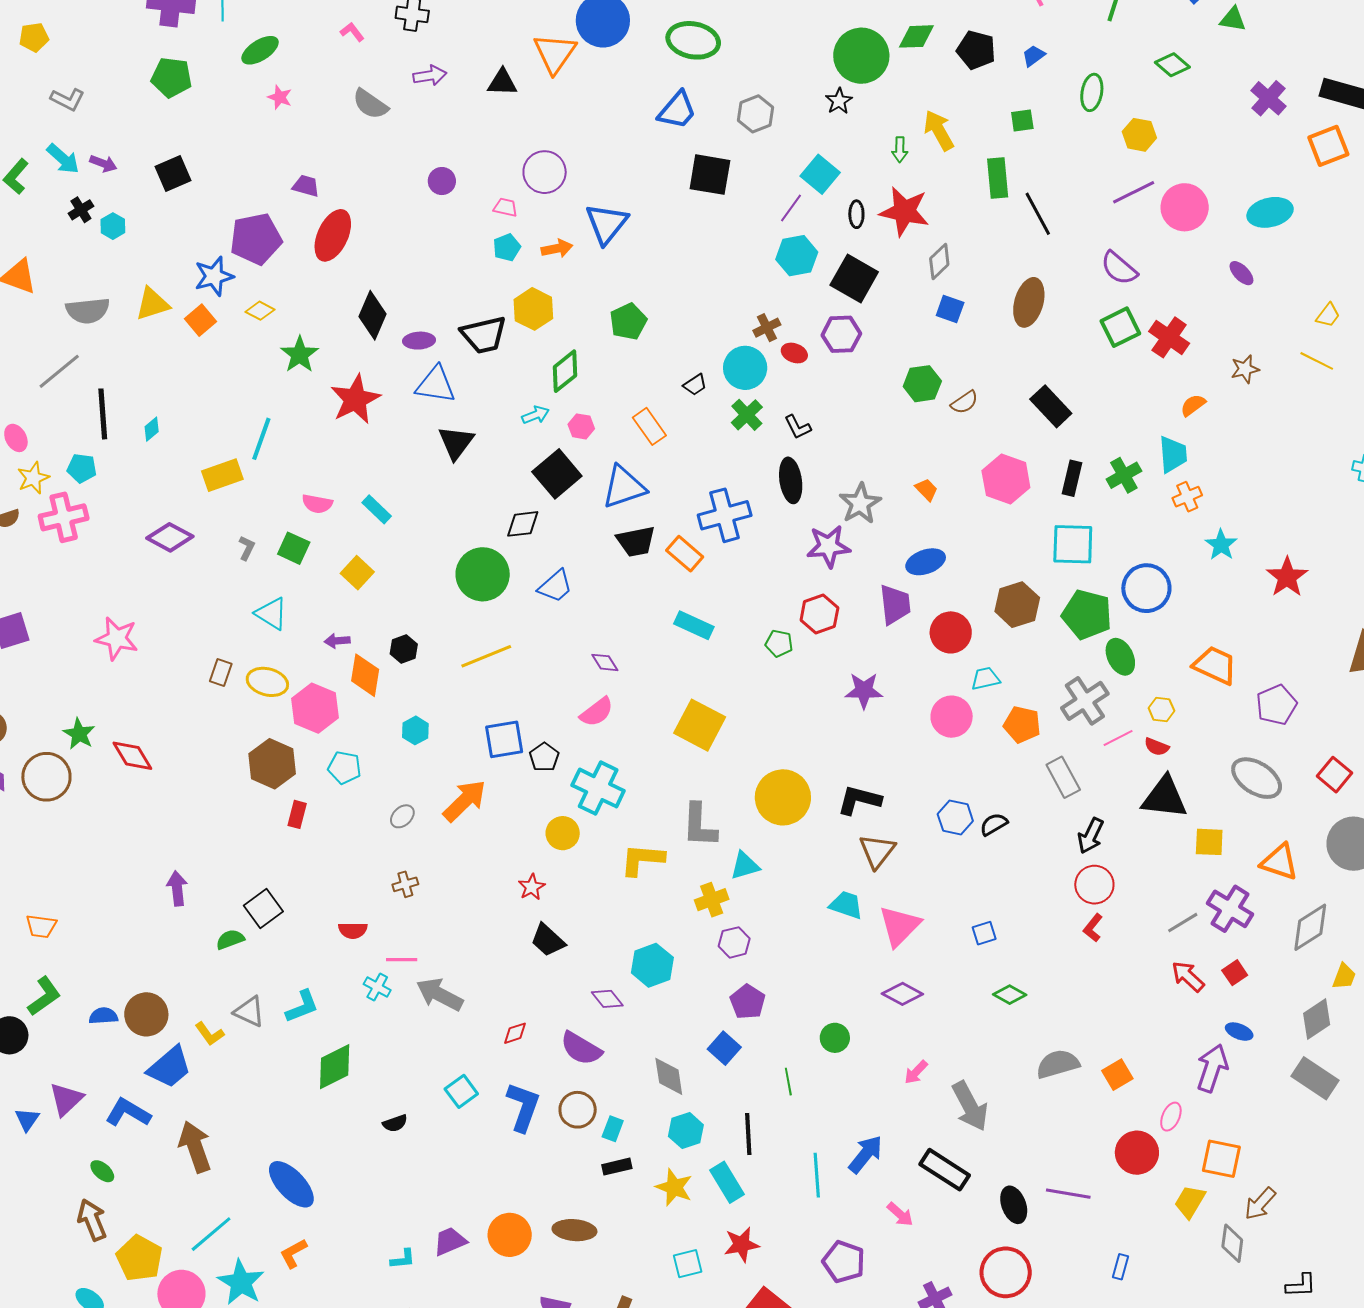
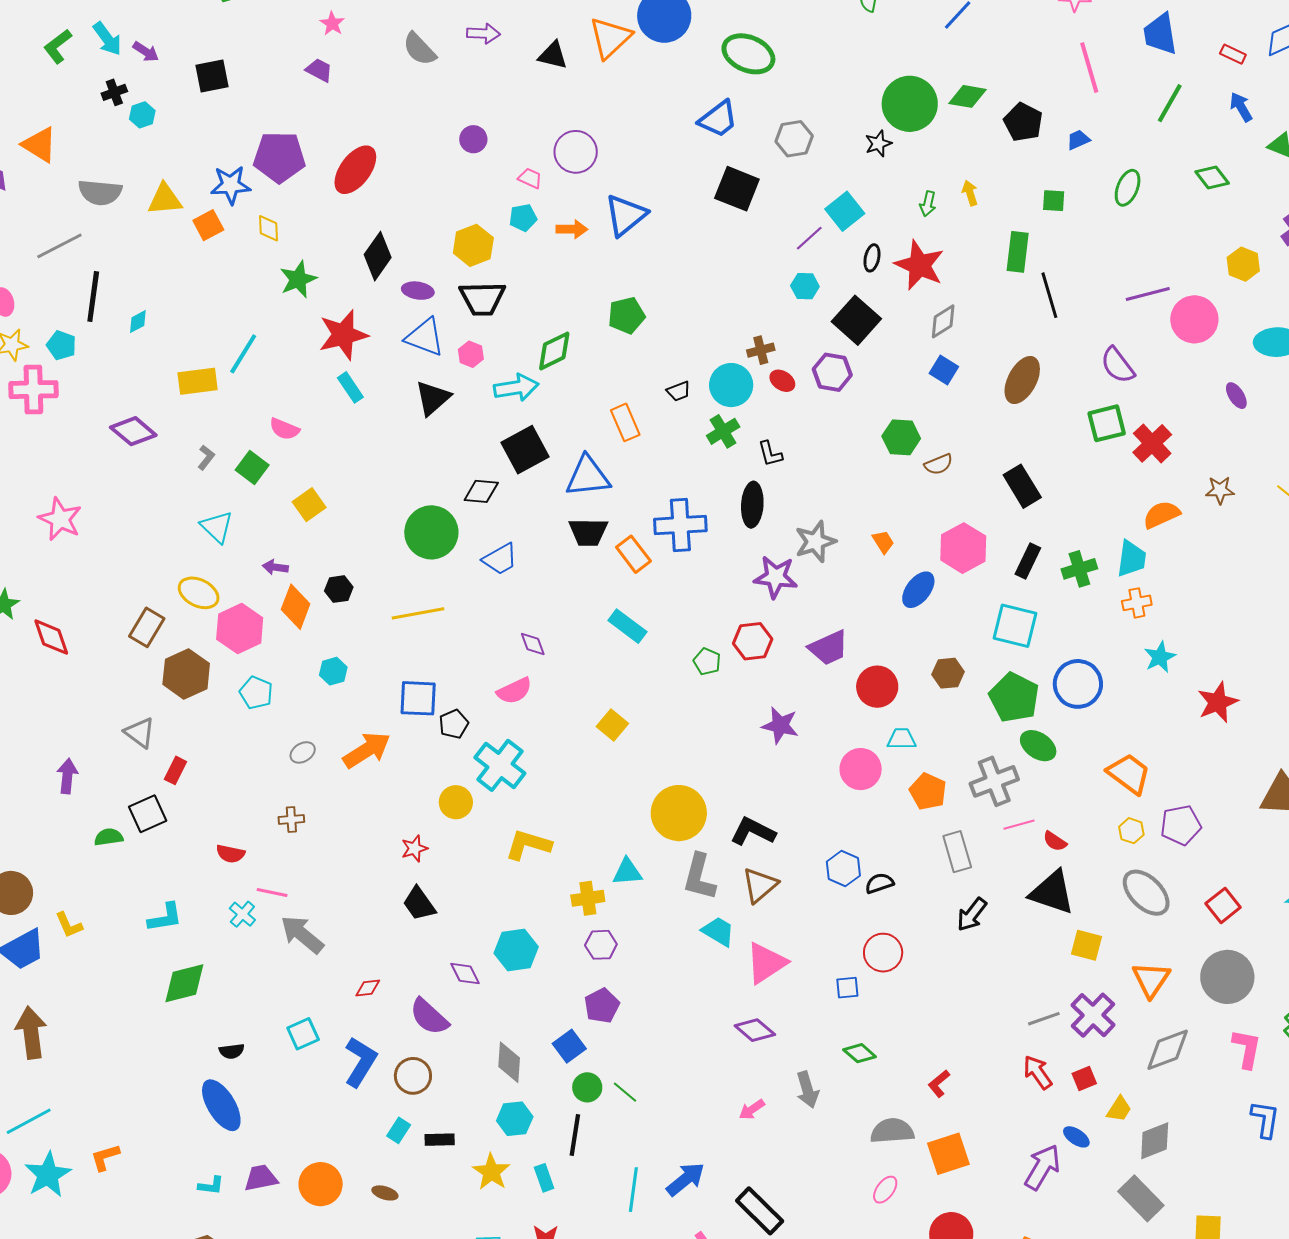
yellow arrow: (939, 130) -> (970, 193), size x0.6
yellow hexagon: (1139, 135) -> (1243, 264), moved
purple trapezoid: (306, 186) -> (319, 70), moved
cyan hexagon: (797, 256) -> (805, 286), size x0.7
yellow hexagon: (533, 309) -> (473, 245), moved
yellow diamond: (260, 311) -> (269, 228), turned 48
orange semicircle: (1193, 405) -> (1161, 515), size x1.4
cyan arrow: (535, 415) -> (516, 388), size x1.6
pink hexagon: (581, 426) -> (471, 354), moved
cyan rectangle: (377, 509) -> (350, 387), moved
blue ellipse: (926, 562) -> (918, 590), moved, turned -45
purple trapezoid: (895, 605) -> (829, 648), turned 60
brown hexagon: (1017, 605) -> (948, 673), size x0.7
green ellipse: (1120, 657) -> (1038, 746), turned -42
brown rectangle: (221, 673) -> (147, 627), moved, size x1.4
yellow hexagon: (1161, 709) -> (1131, 831), moved
yellow square: (700, 725) -> (612, 725), size x0.6
red rectangle: (297, 814) -> (175, 770), moved
gray L-shape: (699, 825) -> (699, 877), moved
orange triangle: (1279, 862) -> (1151, 979), turned 33
red circle: (1094, 885) -> (883, 953), moved
red L-shape: (1093, 928) -> (939, 1084), moved
yellow trapezoid: (1344, 976) -> (1119, 1109), moved
gray triangle: (249, 1011) -> (140, 733), moved
green circle: (835, 1038) -> (587, 1087), moved
orange square: (1117, 1075) -> (948, 1154), size x1.4
green line: (788, 1082) -> (625, 1092), turned -52
gray arrow: (970, 1106) -> (807, 1090), moved, size x0.7
pink ellipse: (1171, 1117) -> (885, 1190), moved
cyan rectangle: (613, 1129) -> (399, 1130), moved
cyan rectangle: (727, 1182) -> (544, 1178), size x0.7
blue ellipse: (291, 1184) -> (221, 1105), moved
brown ellipse: (574, 1230) -> (385, 1193), size x0.6

